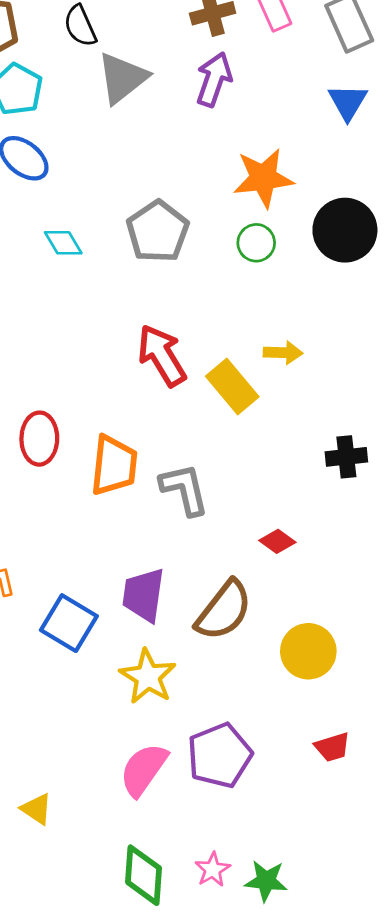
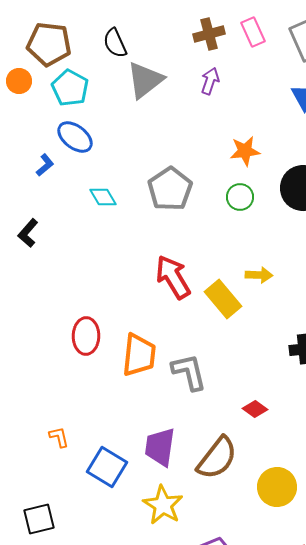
purple arrow: (214, 79) -> (210, 81), size x0.7
orange star: (263, 178) -> (245, 151), size x0.7

